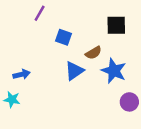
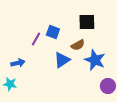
purple line: (40, 13) -> (36, 39), moved
black square: (116, 25) -> (87, 22), moved

